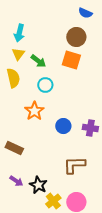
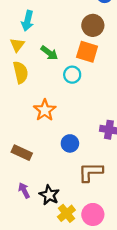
yellow triangle: (18, 54) -> (17, 45), moved
cyan circle: (45, 85) -> (72, 75), moved
blue circle: (63, 126) -> (70, 143), moved
purple arrow: (16, 181) -> (24, 190), turned -152

